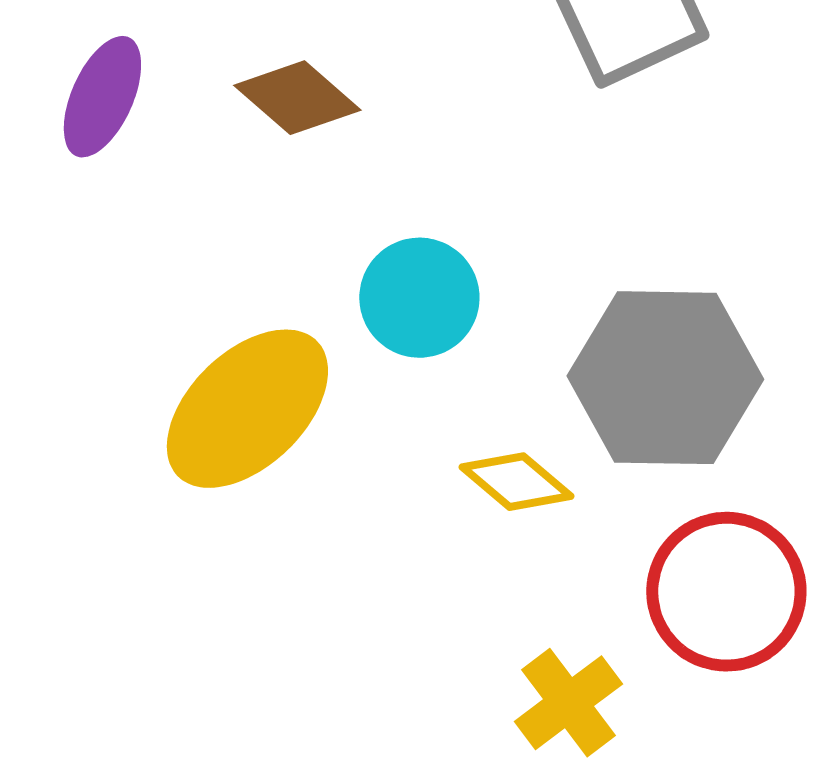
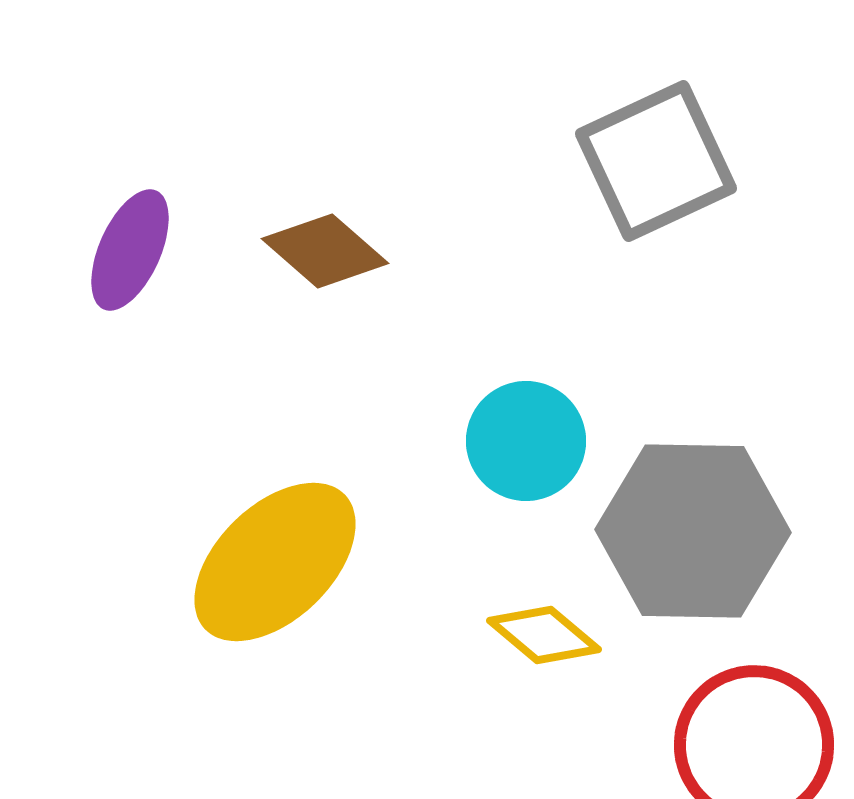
cyan circle: (419, 298) -> (526, 441), moved

